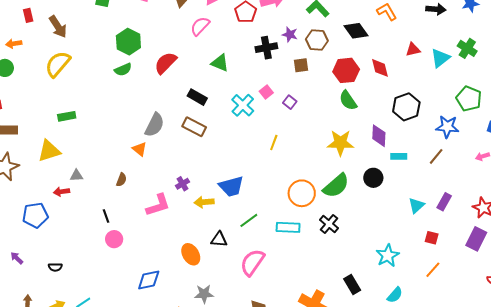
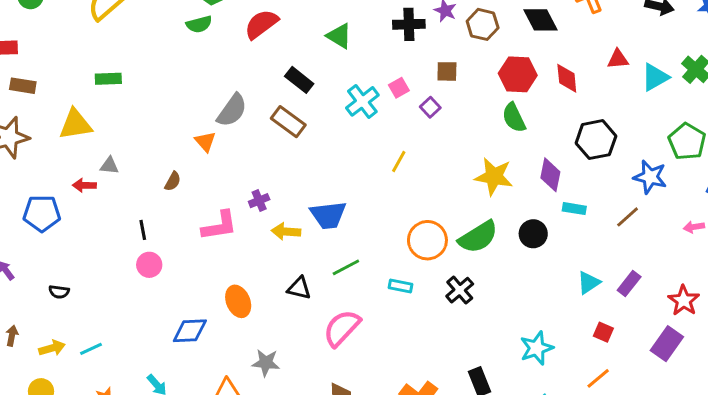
brown square: (301, 65) -> (447, 71), moved
cyan rectangle: (288, 227) -> (400, 286), size x0.7
orange ellipse: (191, 254) -> (238, 301), moved

